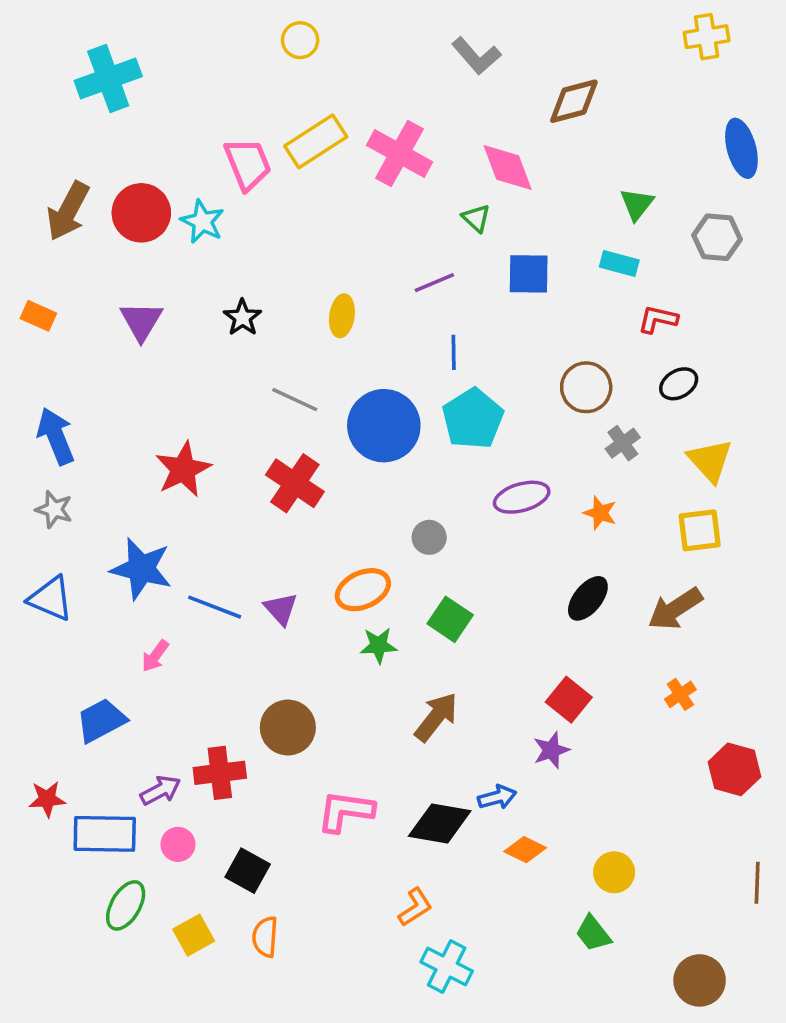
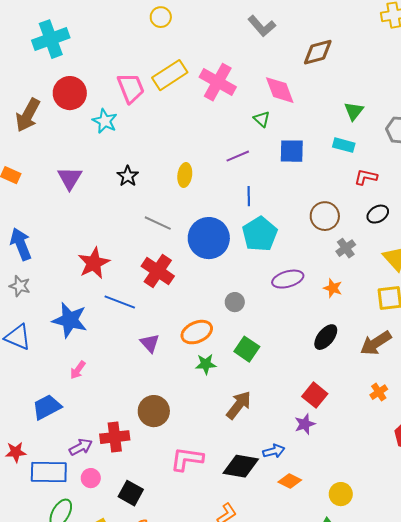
red circle: (141, 213) -> (70, 93), moved
blue line: (215, 607) -> (120, 302), moved

